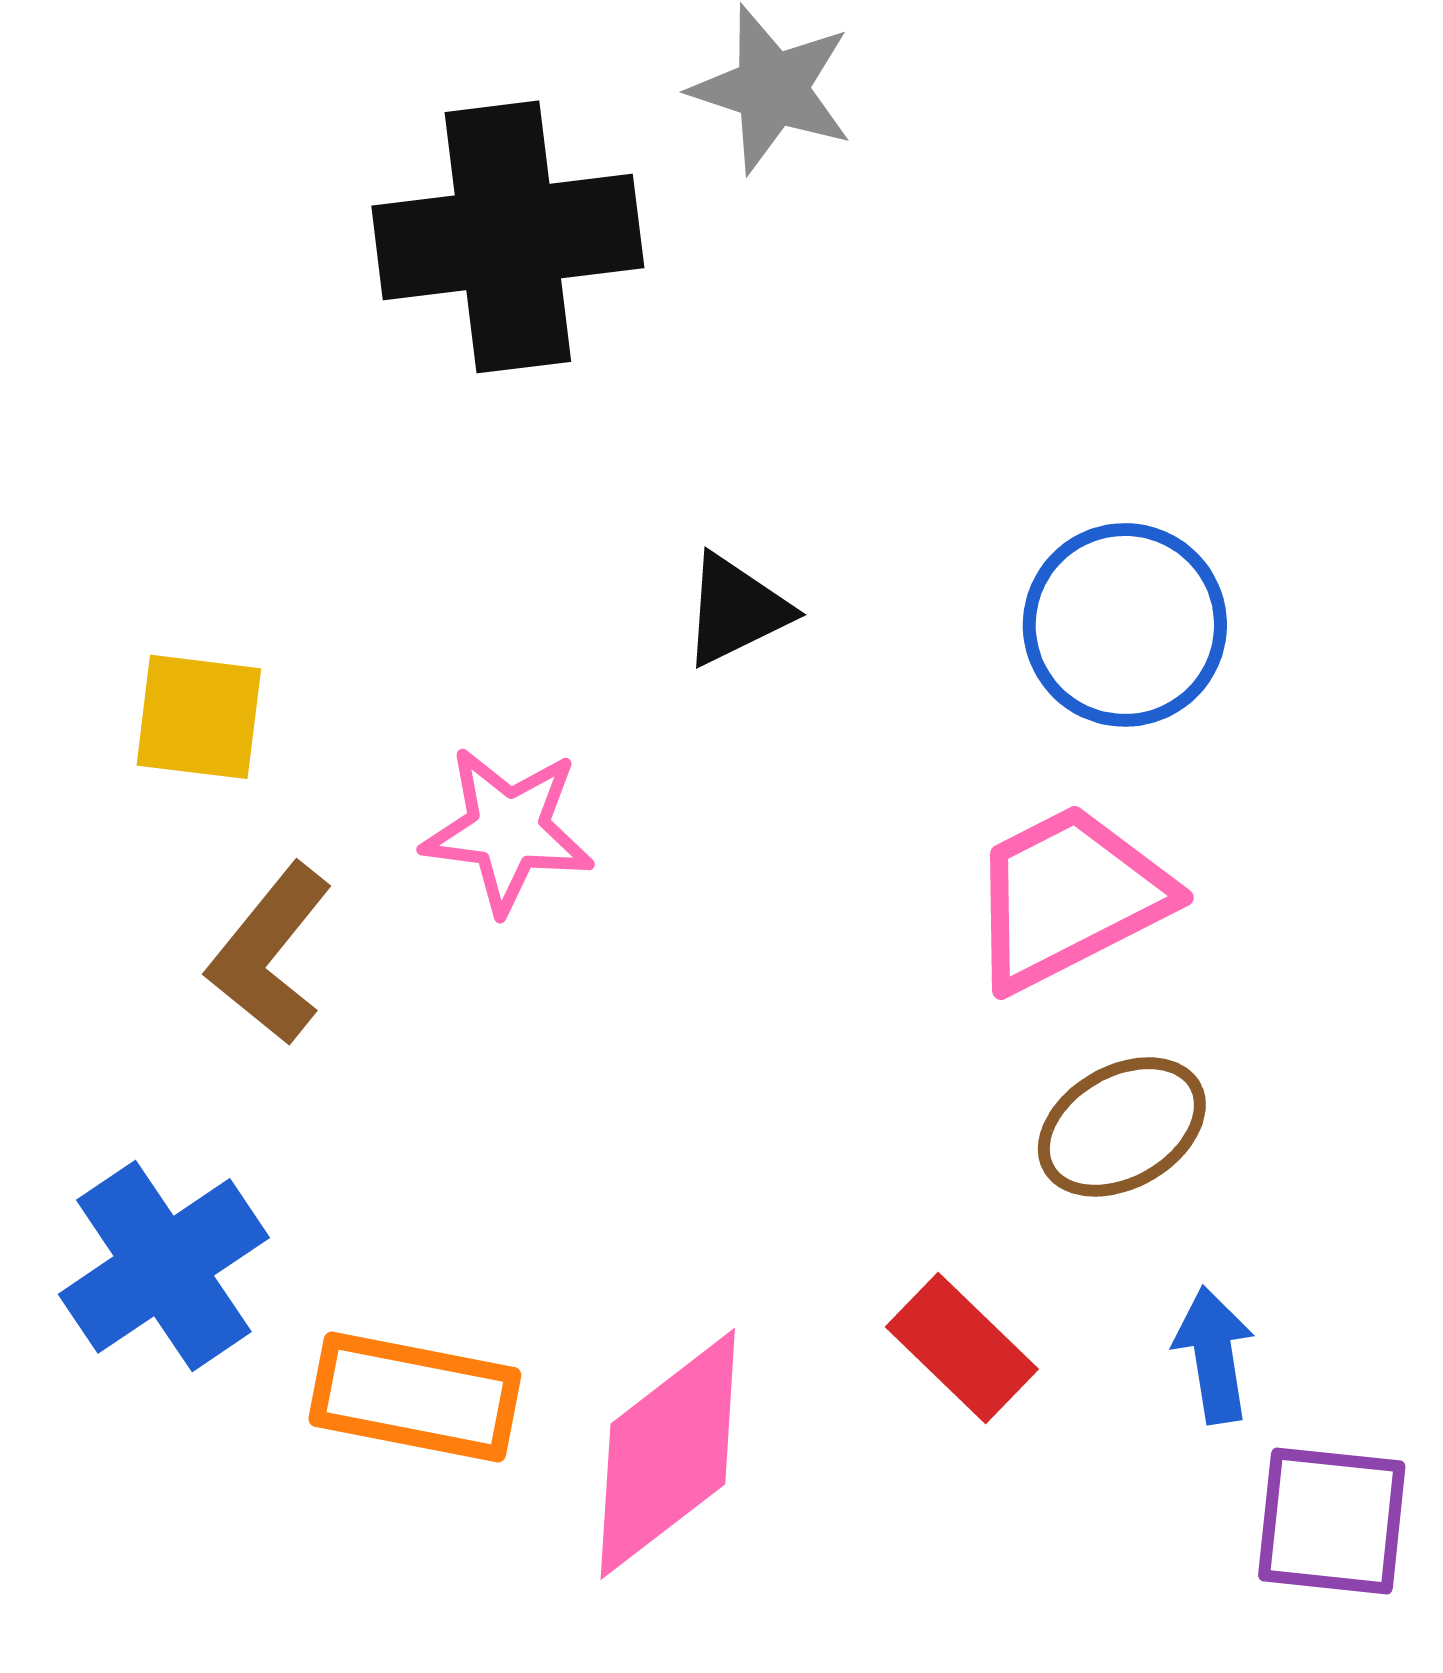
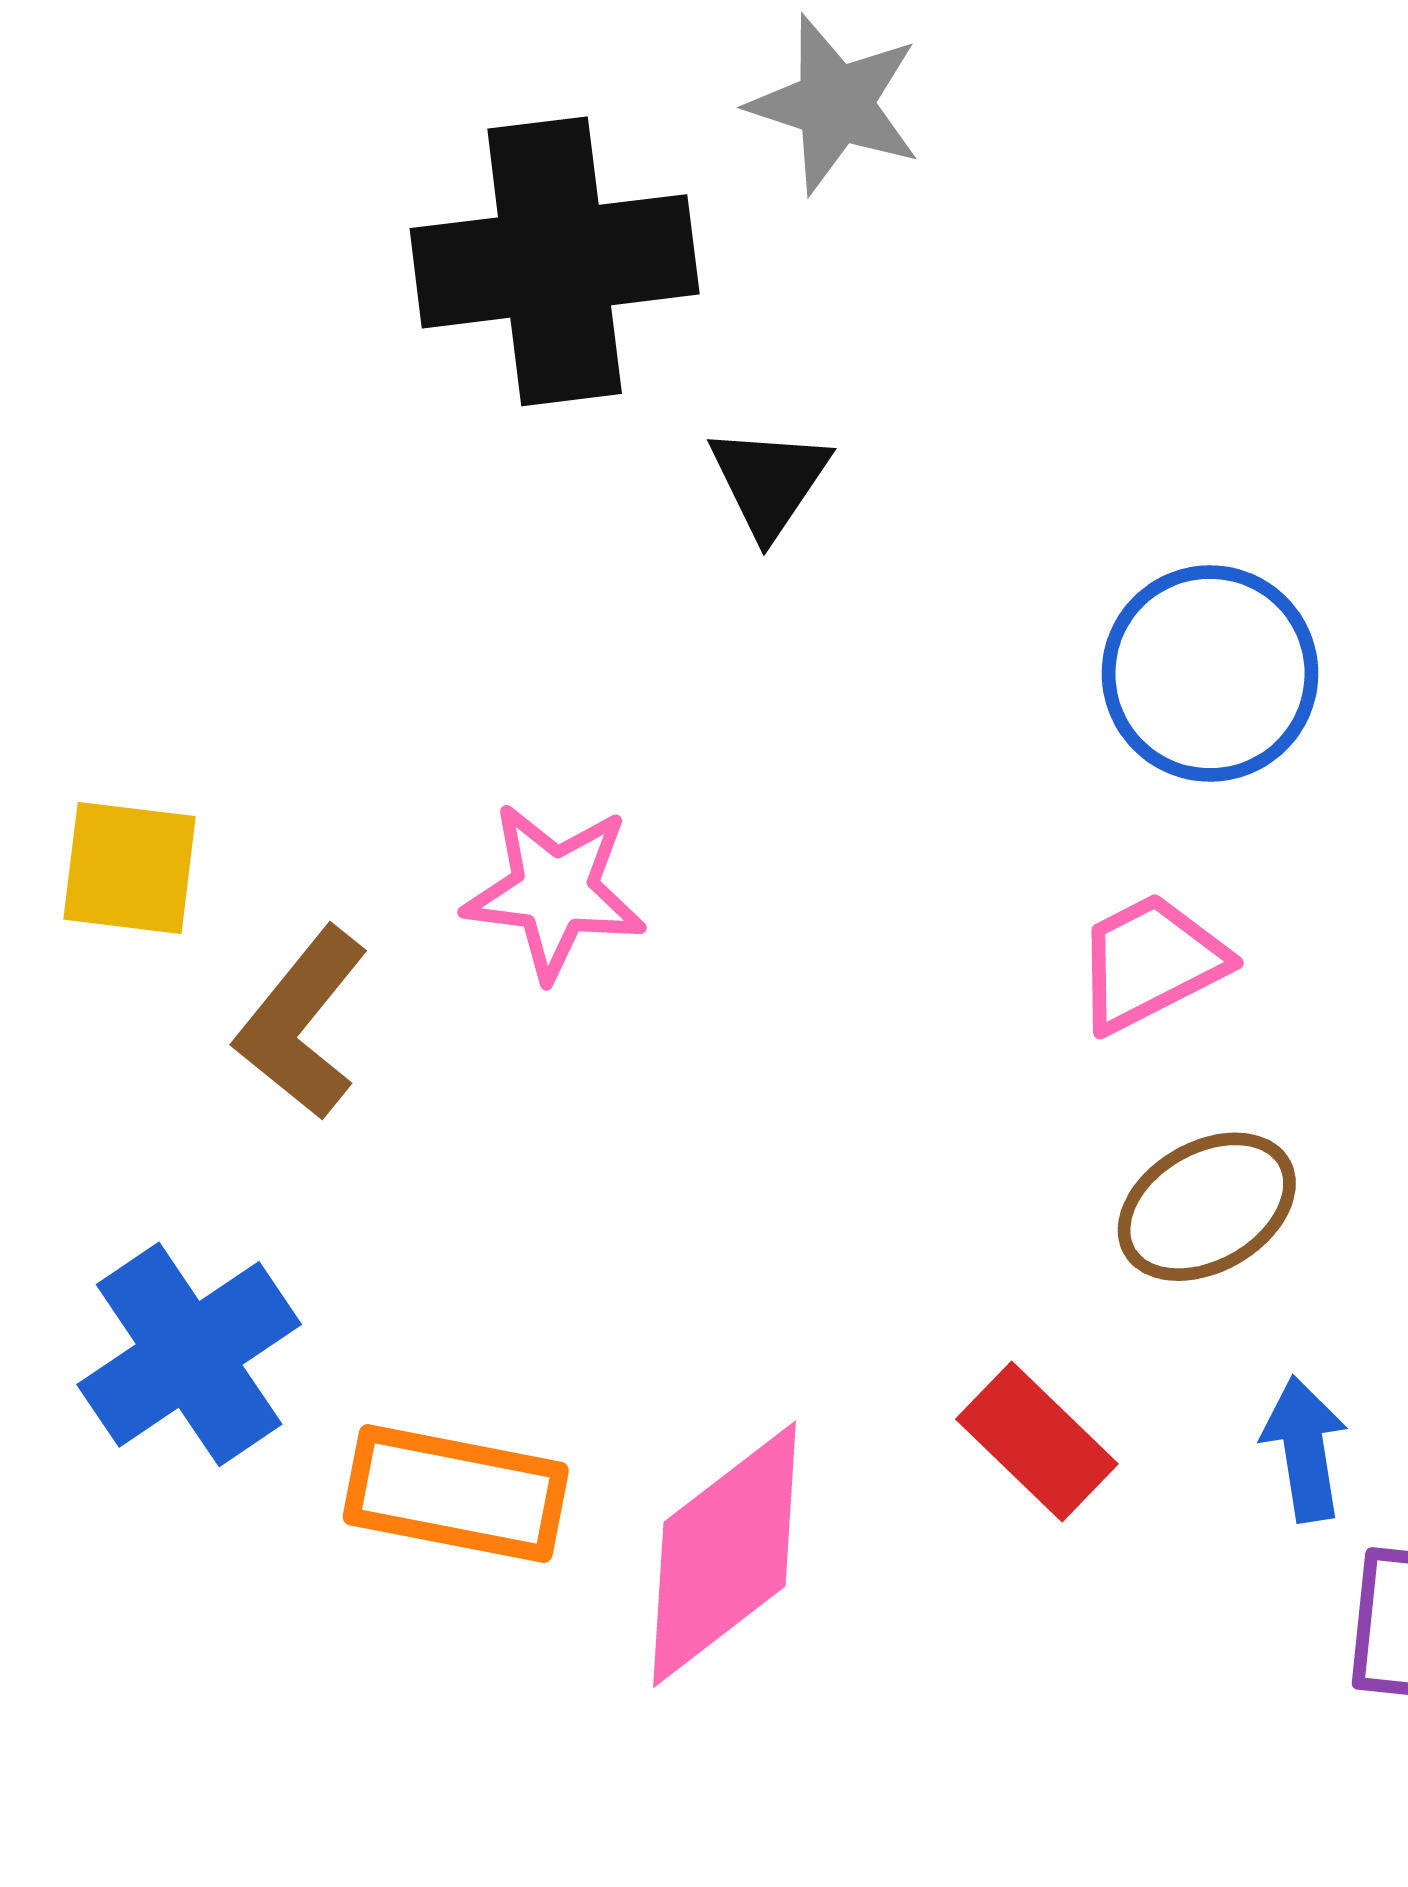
black triangle: (736, 610) -> (769, 481), moved, turned -30
yellow square: (199, 717) -> (130, 868), moved
pink trapezoid: (1069, 897) -> (1150, 962), size x0.7

